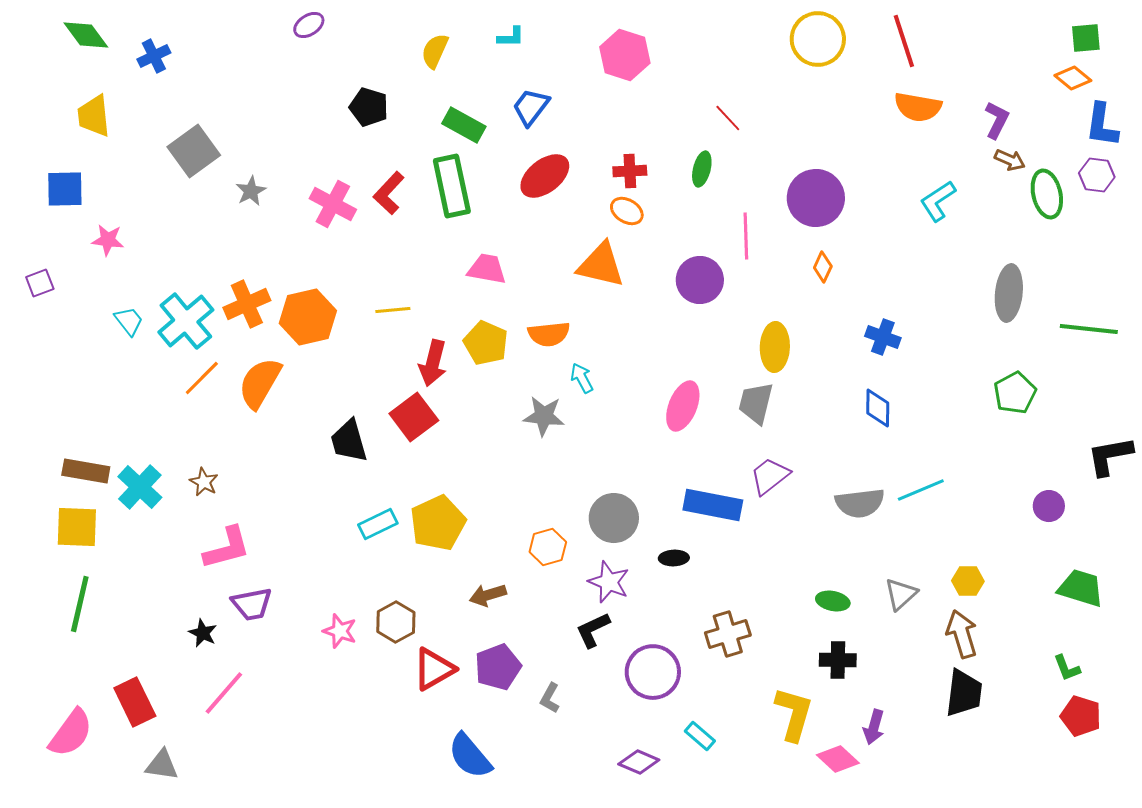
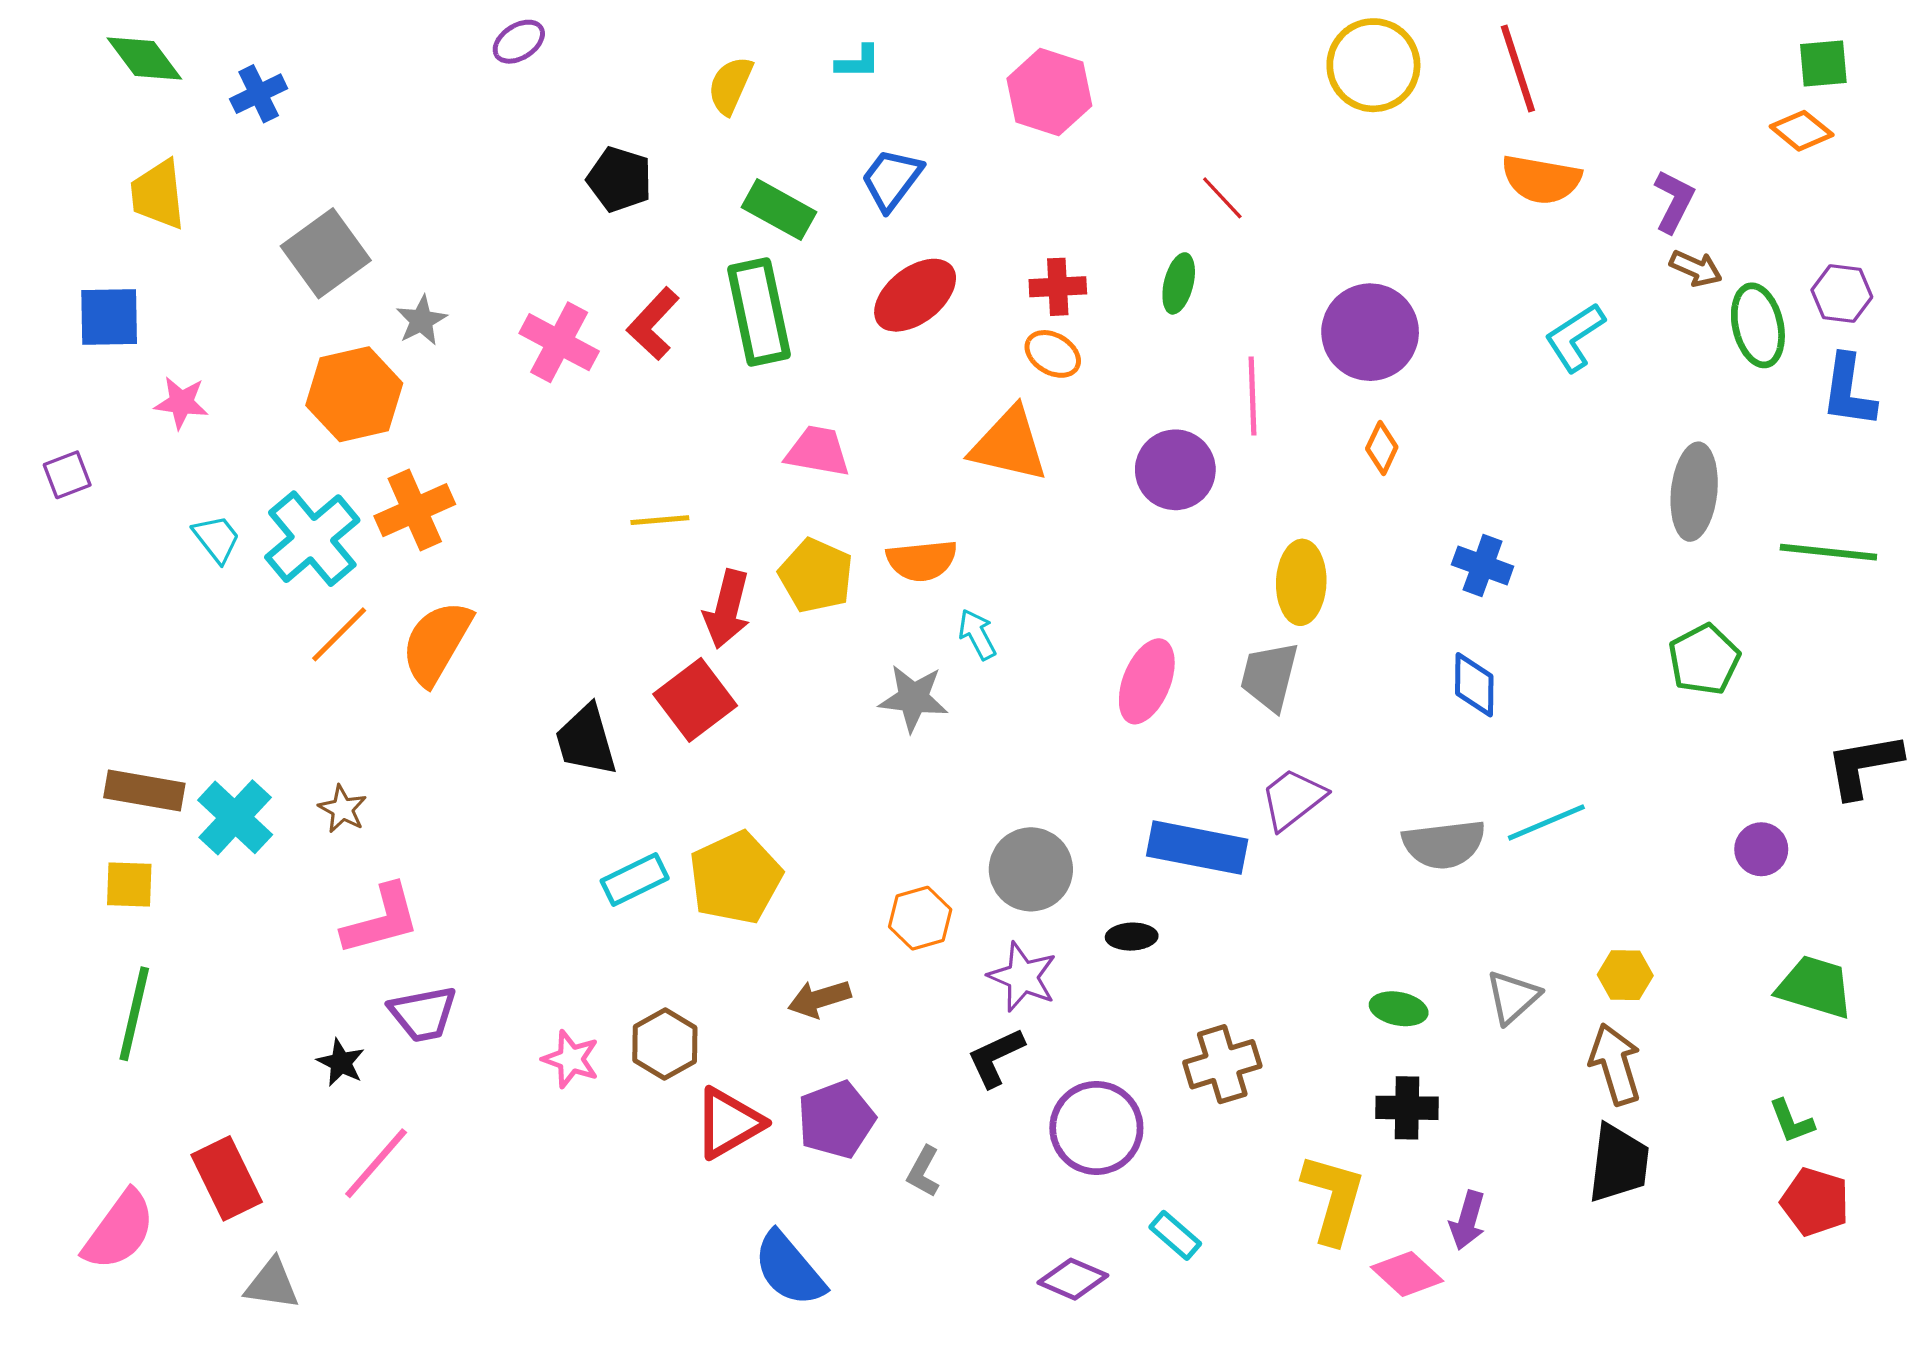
blue L-shape: (1102, 125) -> (1849, 391), moved
orange hexagon: (308, 317) -> (354, 394), moved
yellow square: (77, 527) -> (129, 885), size x0.7

